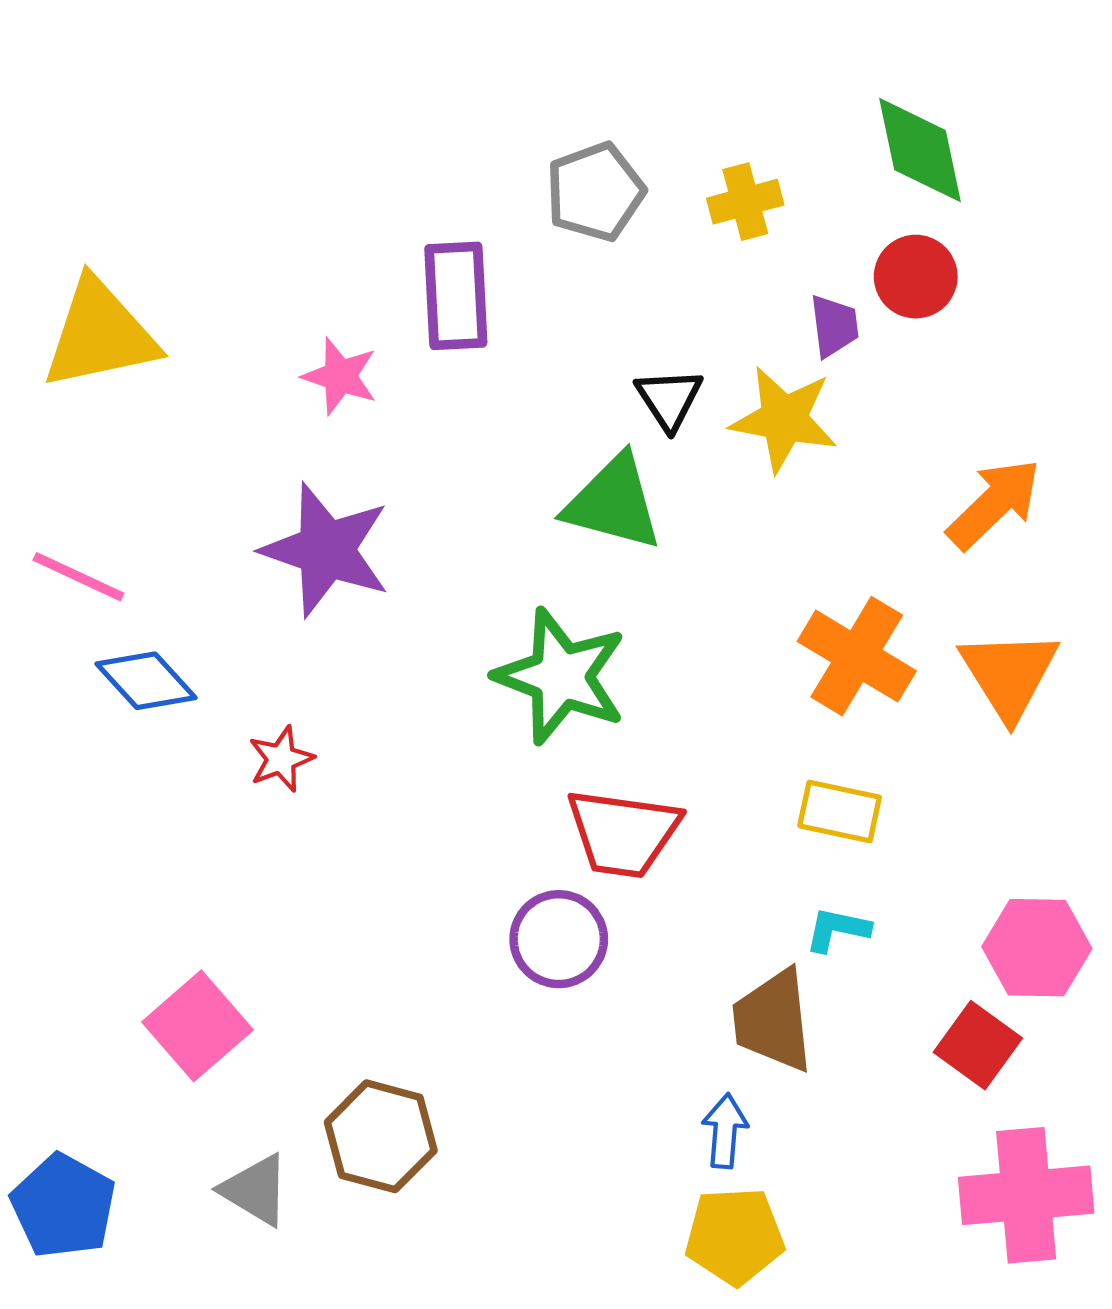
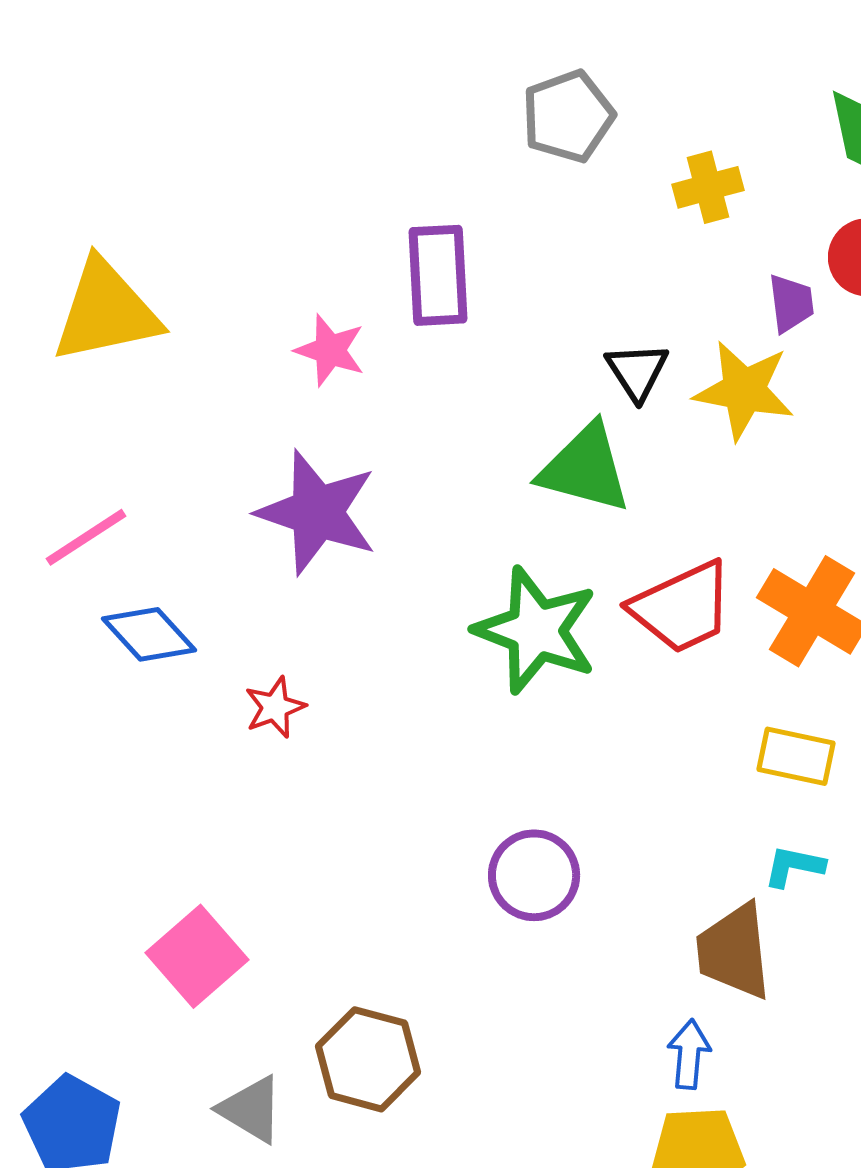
gray pentagon: (595, 192) -> (568, 116), moved
pink line: (78, 577) -> (86, 537), turned -58
red trapezoid: (623, 833) -> (682, 607), moved, turned -33

